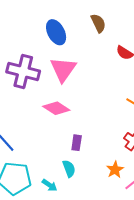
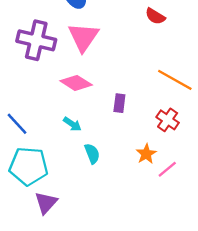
purple rectangle: (77, 143) -> (119, 103), moved
cyan arrow: (50, 185) -> (72, 124), moved

